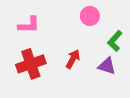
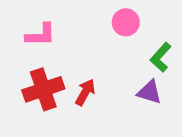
red arrow: (73, 59) -> (85, 92), moved

